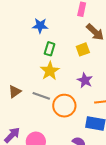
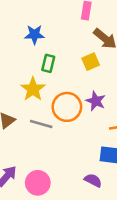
yellow star: (50, 71) -> (33, 89), moved
orange circle: (64, 106) -> (67, 107), moved

